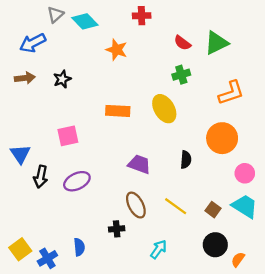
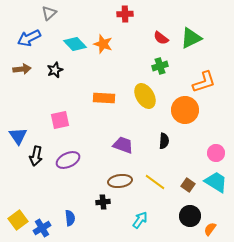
cyan diamond: (85, 21) -> (75, 44), moved
orange circle: (222, 138) -> (185, 110), moved
brown ellipse: (136, 205) -> (120, 181), turned -70

